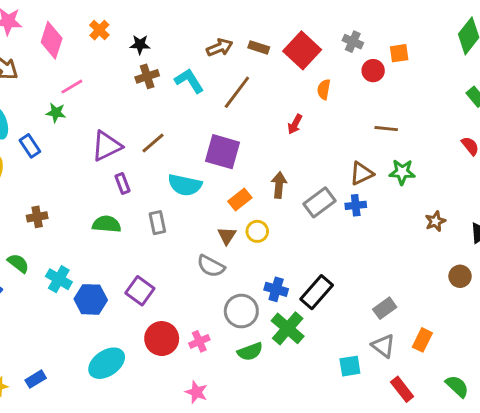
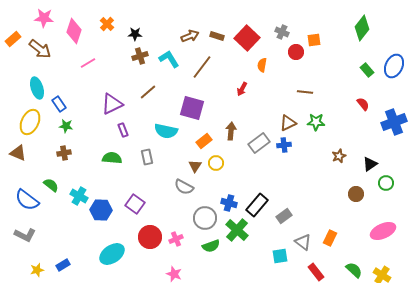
green star: (56, 113) -> (66, 126), moved
brown line: (153, 143) -> (148, 92), moved
gray rectangle: (385, 308) -> (284, 216), moved

